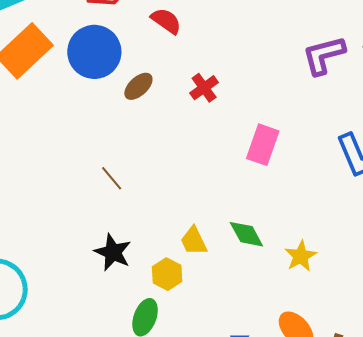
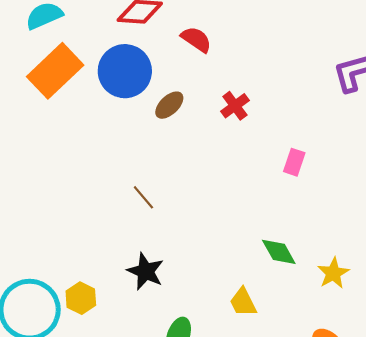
pink rectangle: (263, 145) -> (294, 162), size x0.7
yellow trapezoid: (194, 241) -> (243, 302), moved
yellow hexagon: (167, 274) -> (81, 298), moved

